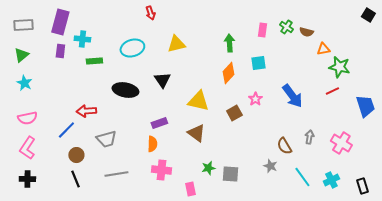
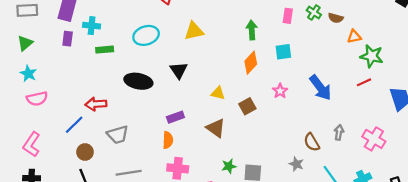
yellow triangle: (198, 101) -> (218, 93), size x0.6
brown square: (234, 113) -> (247, 106), moved
pink semicircle: (27, 118) -> (37, 99), moved

